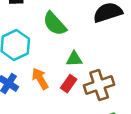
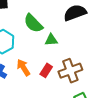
green triangle: (74, 59) -> (51, 40), moved

